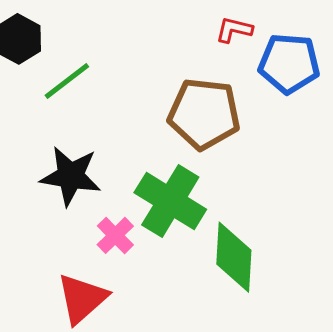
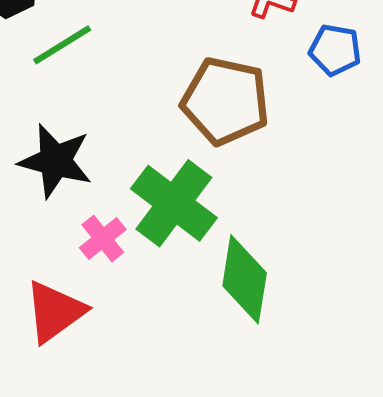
blue pentagon: (289, 63) -> (335, 50), size x0.7

